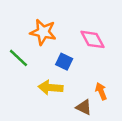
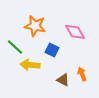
yellow arrow: (51, 88) -> (30, 65), moved
brown triangle: (84, 107) -> (63, 80), moved

